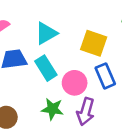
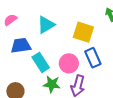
cyan rectangle: (46, 68) -> (41, 62), moved

